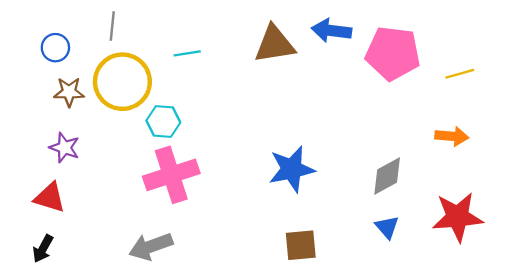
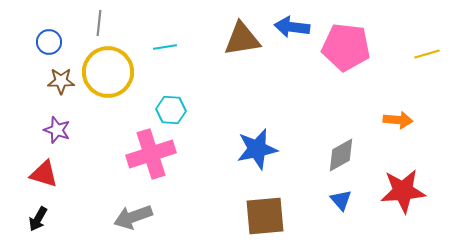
yellow line: (460, 74) -> (427, 54), moved
cyan hexagon: (163, 121) -> (171, 110), moved
brown square: (301, 245) -> (265, 216), size x1.4

